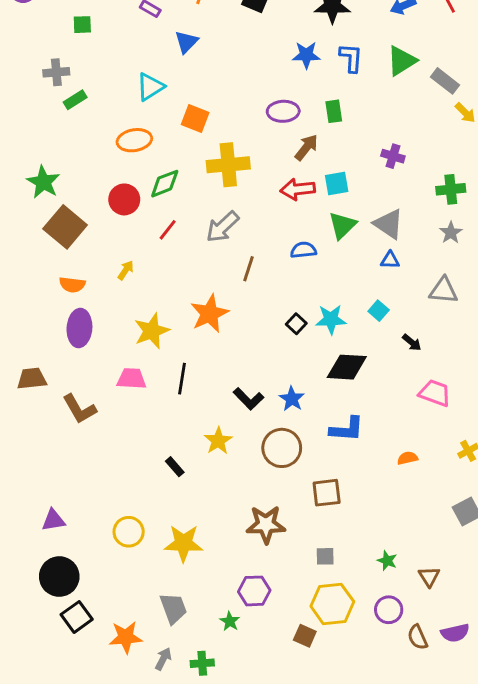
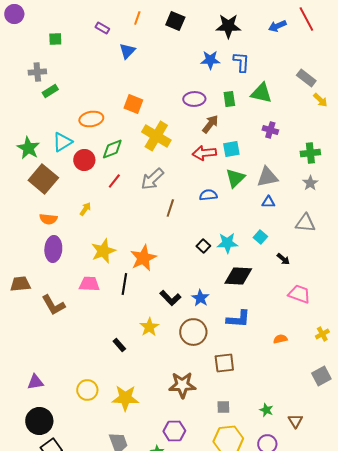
green triangle: (402, 61) -> (261, 93), moved, turned 45
cyan triangle: (150, 87) -> (62, 142), moved
yellow cross: (228, 165) -> (156, 136), turned 36
gray triangle: (389, 224) -> (267, 177), turned -45
orange star: (209, 314) -> (143, 258), moved

